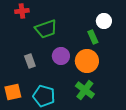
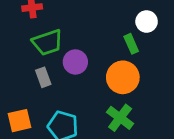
green trapezoid: (46, 29) -> (47, 42), moved
purple circle: (61, 56) -> (75, 62), moved

